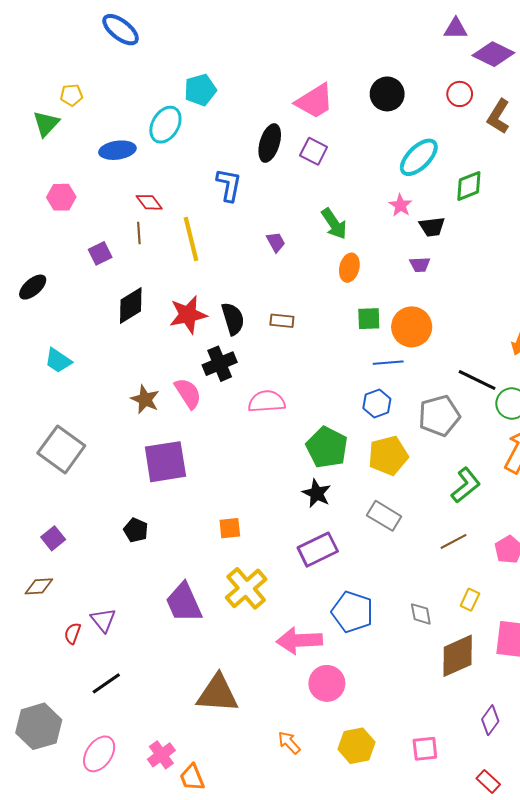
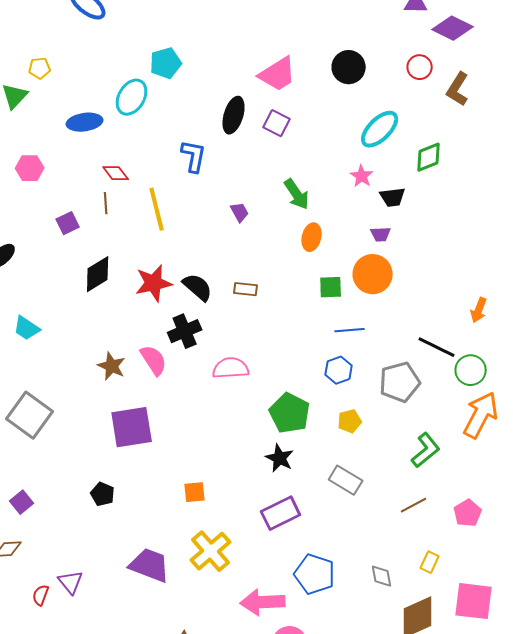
black semicircle: (233, 319) -> (198, 287), turned -32
orange circle: (412, 327) -> (373, 274), moved
yellow pentagon: (388, 456) -> (350, 421), size x0.6
purple trapezoid: (184, 603) -> (150, 565), turned 135

